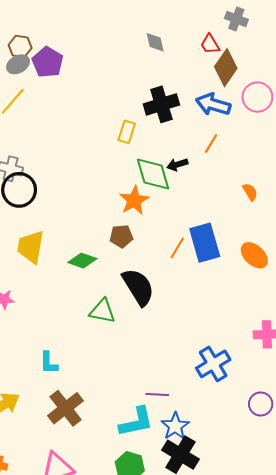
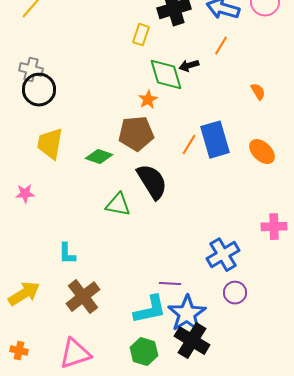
orange star: (134, 200) -> (148, 100), size x0.7
brown pentagon: (121, 236) -> (136, 134), size x1.6
purple circle: (261, 404) -> (235, 293), moved
blue star: (175, 426) -> (187, 314), size x1.4

